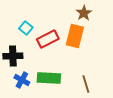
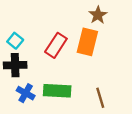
cyan square: (26, 28) -> (15, 41), moved
red rectangle: (48, 39) -> (56, 45), turned -30

